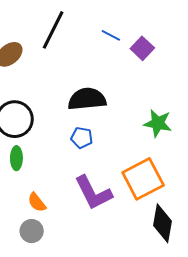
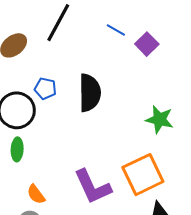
black semicircle: (87, 99) -> (90, 93), turned 93
blue pentagon: (82, 138) -> (45, 89), moved

